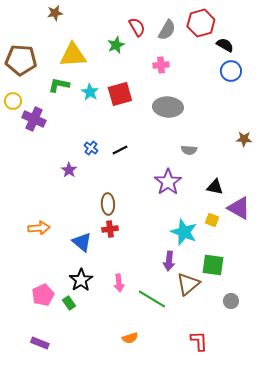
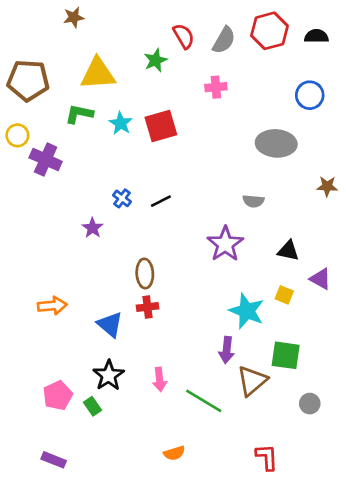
black semicircle: (225, 45) -> (316, 36), moved, turned -30
gray ellipse: (168, 107) -> (276, 143), moved
purple triangle: (239, 208) -> (320, 279), size x0.7

